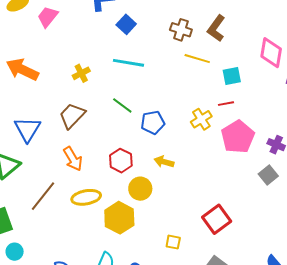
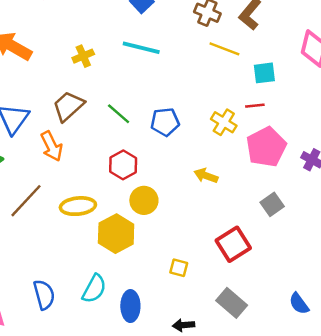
green line: (122, 105) -> (119, 114), moved
yellow cross: (201, 119) -> (224, 122), turned -30
orange arrow: (73, 159) -> (52, 146), moved
yellow arrow: (164, 162) -> (206, 176), moved
gray square: (268, 175) -> (272, 204), moved

